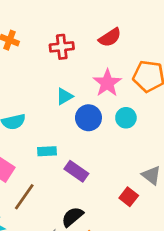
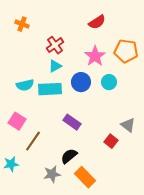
red cross: (62, 47) -> (55, 45), moved, turned -30
cyan triangle: (64, 96) -> (55, 66), moved
cyan rectangle: (47, 151) -> (50, 89), moved, size x1.6

